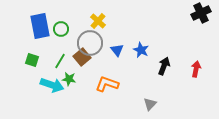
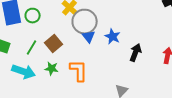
gray circle: (90, 43) -> (85, 22), moved
green star: (69, 79) -> (52, 69), moved
orange L-shape: (107, 84) -> (79, 71), turned 70

